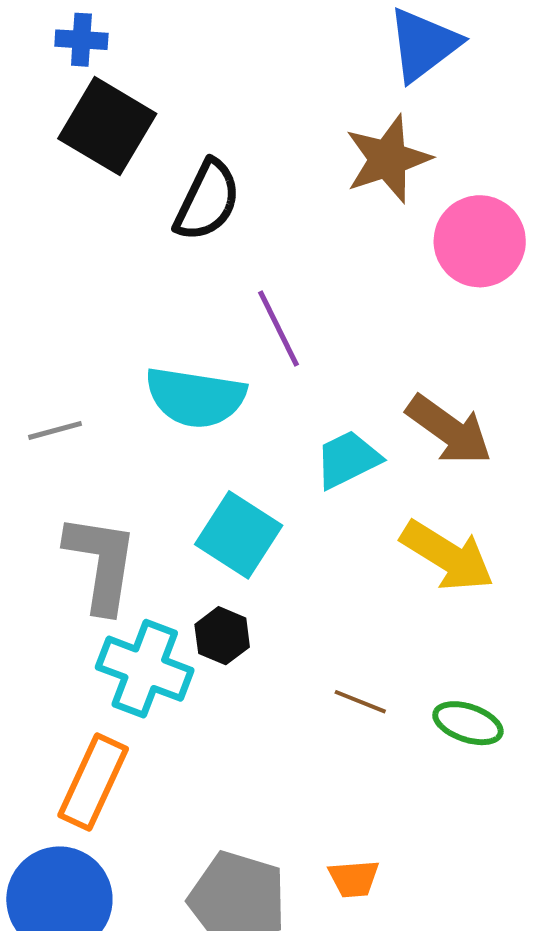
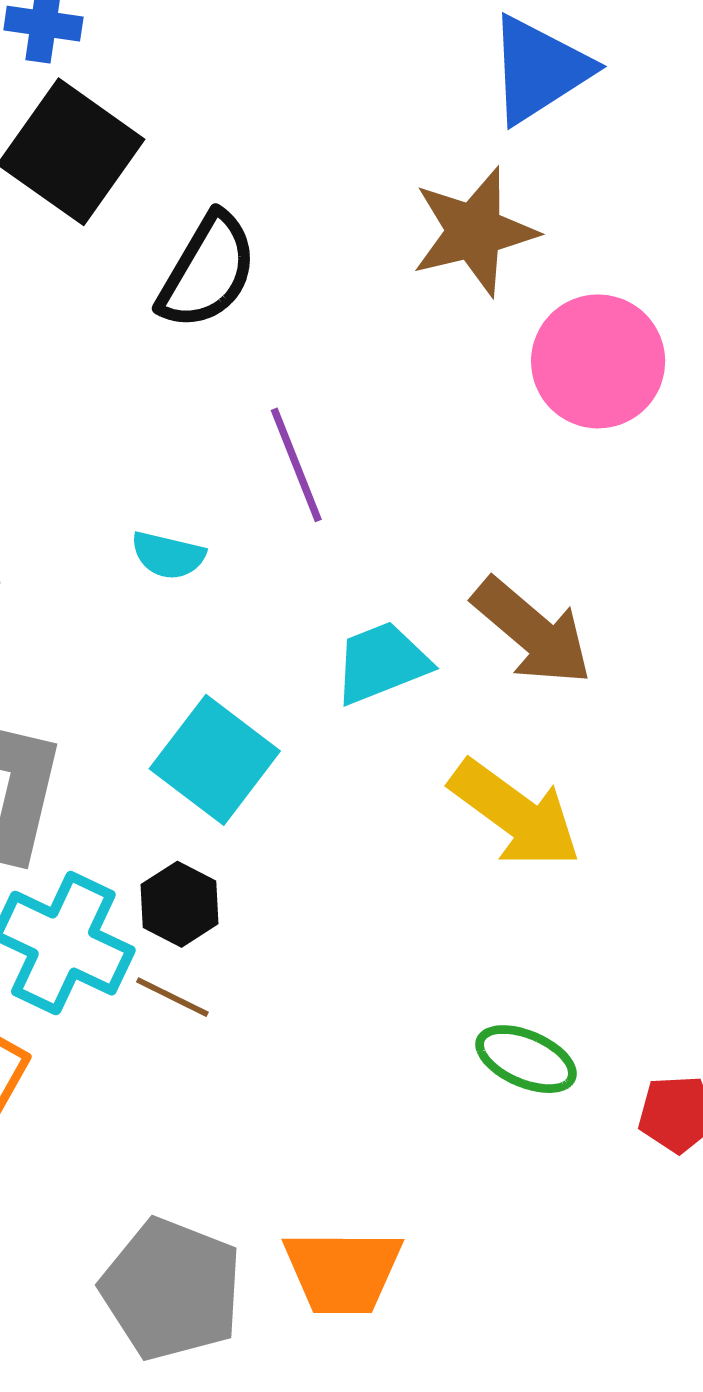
cyan semicircle: (195, 397) -> (168, 555), size x0.5
brown line: (360, 702) -> (172, 997), moved
orange trapezoid: (354, 879) -> (343, 1271), size x1.6

